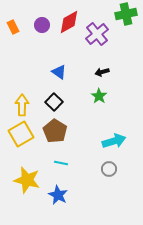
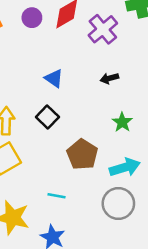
green star: (99, 96) -> (122, 122), moved
brown pentagon: (55, 131) -> (82, 154), moved
gray circle: (109, 169) -> (118, 203), size x1.6

